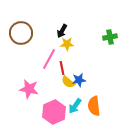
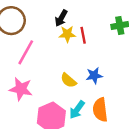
pink line: (49, 59) -> (26, 52), moved
red line: (62, 68) -> (83, 35), moved
blue star: (79, 80) -> (94, 76), moved

